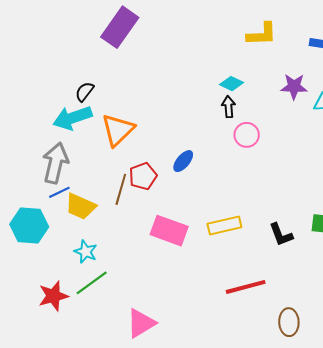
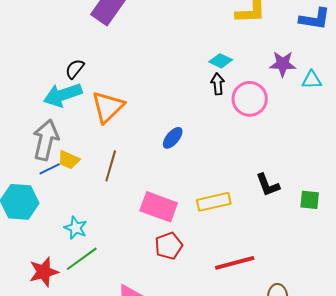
pink circle: (247, 135) -> (250, 99), moved, size x1.4
red pentagon: (143, 176) -> (169, 246), moved
yellow trapezoid: (81, 206) -> (69, 160), moved, size x0.7
black L-shape: (281, 235) -> (268, 185), moved

